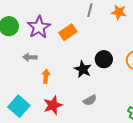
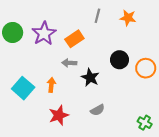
gray arrow: (30, 57) -> (69, 63), moved
black circle: (104, 59) -> (119, 60), moved
cyan square: (19, 106) -> (23, 88), moved

